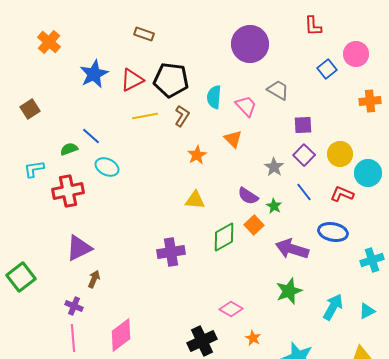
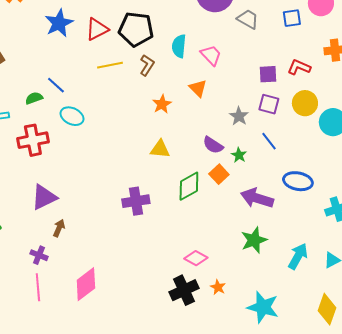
blue square: (327, 69) -> (292, 18), turned 30
gray trapezoid: (278, 90) -> (248, 19), moved
purple square: (304, 155) -> (269, 104), turned -30
red L-shape: (342, 194) -> (299, 67), moved
black cross: (202, 341) -> (184, 290), moved

